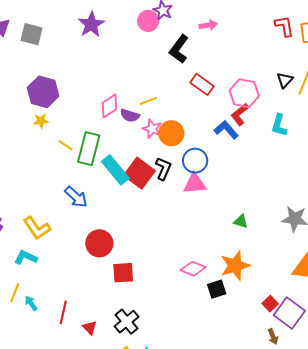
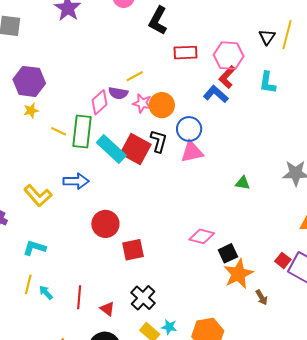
red rectangle: (202, 84) -> (186, 53), turned -30
pink diamond: (110, 106) -> (100, 102), moved
blue arrow: (76, 197) -> (76, 181), turned -35
yellow L-shape: (37, 228) -> (38, 196), moved
orange star: (235, 266) -> (238, 274), moved
brown arrow: (273, 337) -> (262, 297), moved

